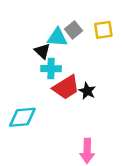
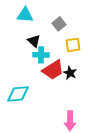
yellow square: (103, 30) -> (73, 45), moved
cyan triangle: (57, 37) -> (25, 15), moved

